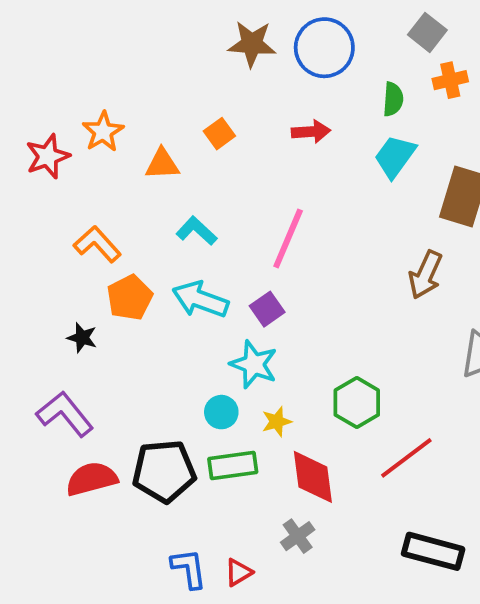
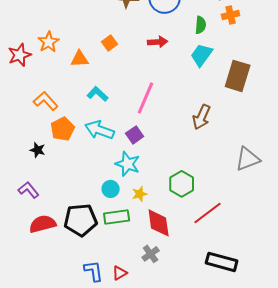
brown arrow: (425, 275) -> (202, 117), moved
purple L-shape: (65, 414) -> (29, 190), size x0.7

